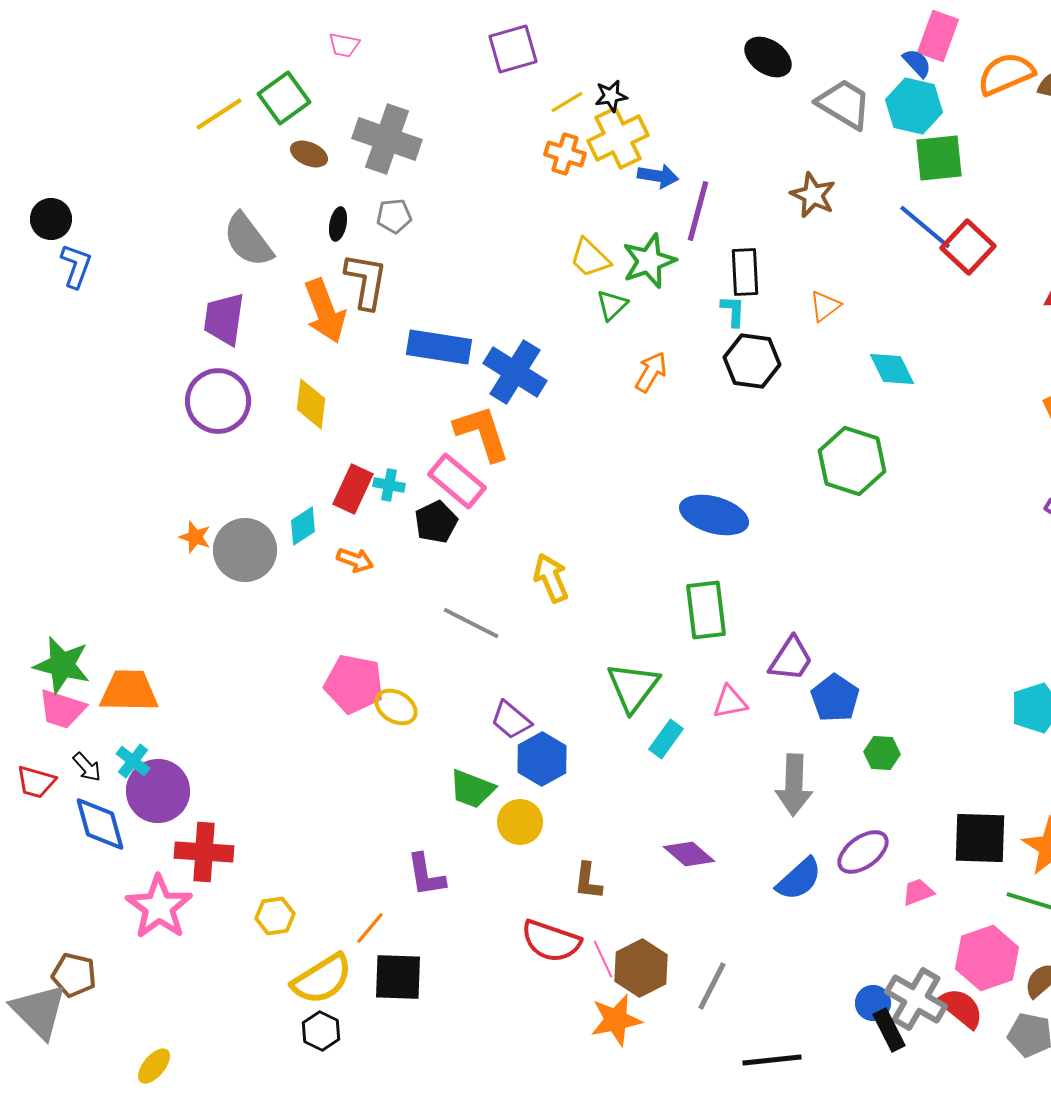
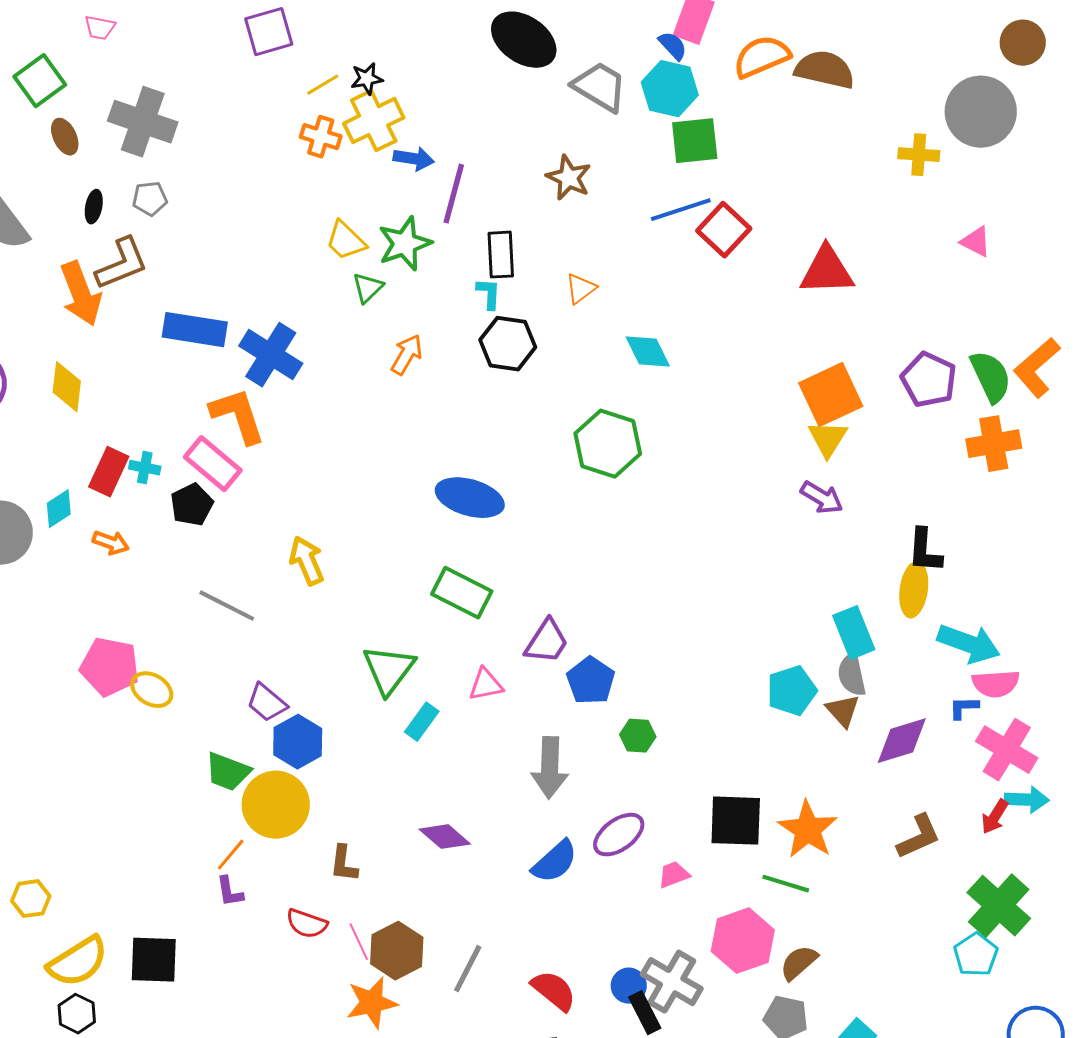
black ellipse: (768, 57) -> (524, 40), size x1.4
brown ellipse: (309, 154) -> (65, 137), turned 42
blue line: (925, 227) -> (681, 210), turned -58
brown L-shape: (366, 281) -> (122, 264), turned 58
green rectangle: (706, 610) -> (462, 593), turned -56
yellow circle: (520, 822) -> (276, 805), size x1.5
purple L-shape: (426, 875) -> (230, 892), moved, size x0.7
orange line: (370, 928) -> (231, 855), moved
red semicircle: (551, 941) -> (307, 924), size x0.7
red semicircle: (961, 1008) -> (554, 991), moved

